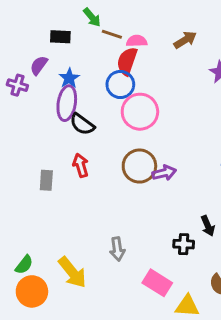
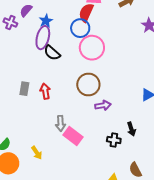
red arrow: (81, 165) -> (45, 91), moved
purple arrow: (164, 173) -> (103, 105), moved
gray arrow: (117, 249) -> (60, 123), moved
yellow arrow: (72, 272) -> (37, 153), size x0.6
pink rectangle: (157, 283) -> (73, 136), moved

